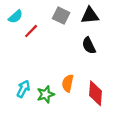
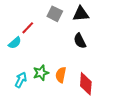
cyan semicircle: (16, 17) -> (15, 43), moved
green star: (46, 94) -> (41, 73), moved

